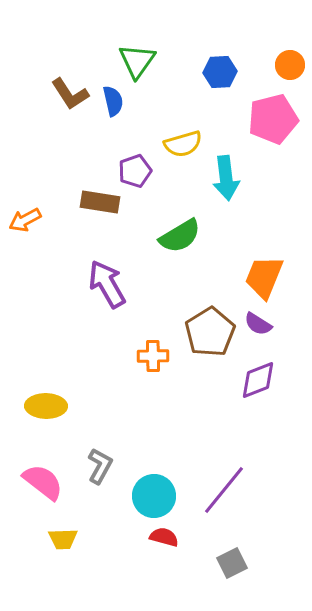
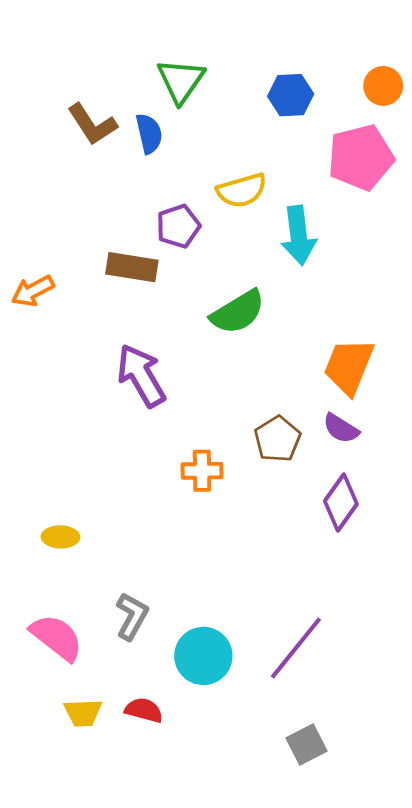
brown pentagon: (210, 332) -> (277, 439), size x0.7
purple diamond: (258, 380) -> (341, 503), turned -33
yellow ellipse: (46, 406) -> (61, 537), size x0.7
red semicircle: (164, 537) -> (144, 710), moved

